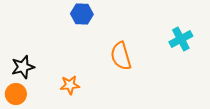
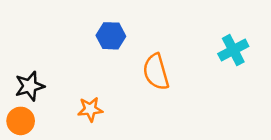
blue hexagon: (82, 14) -> (111, 36), moved

